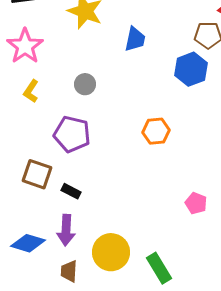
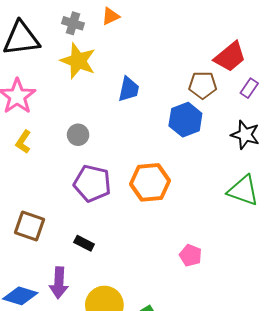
orange hexagon: (156, 131) -> (150, 182), size x1.4
purple pentagon: (72, 134) -> (92, 183), moved
black rectangle: (71, 191) -> (84, 243), moved

